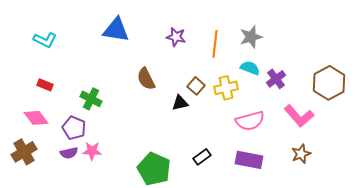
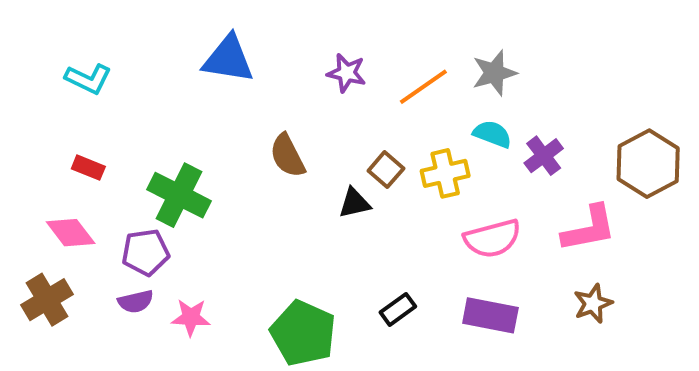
orange line: (215, 44) -> (423, 87), turned 48
green cross: (91, 99) -> (179, 195), size x1.4
pink L-shape: (299, 116) -> (589, 229), turned -60
purple pentagon: (74, 128) -> (145, 252), turned -30
pink star: (92, 151) -> (191, 317), moved

